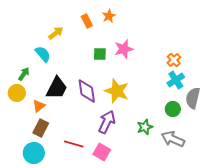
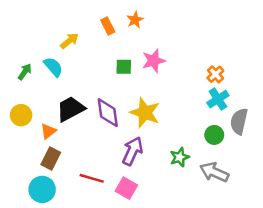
green arrow: (24, 74) -> (25, 72), moved
black trapezoid: (57, 88) -> (71, 109), turned -145

